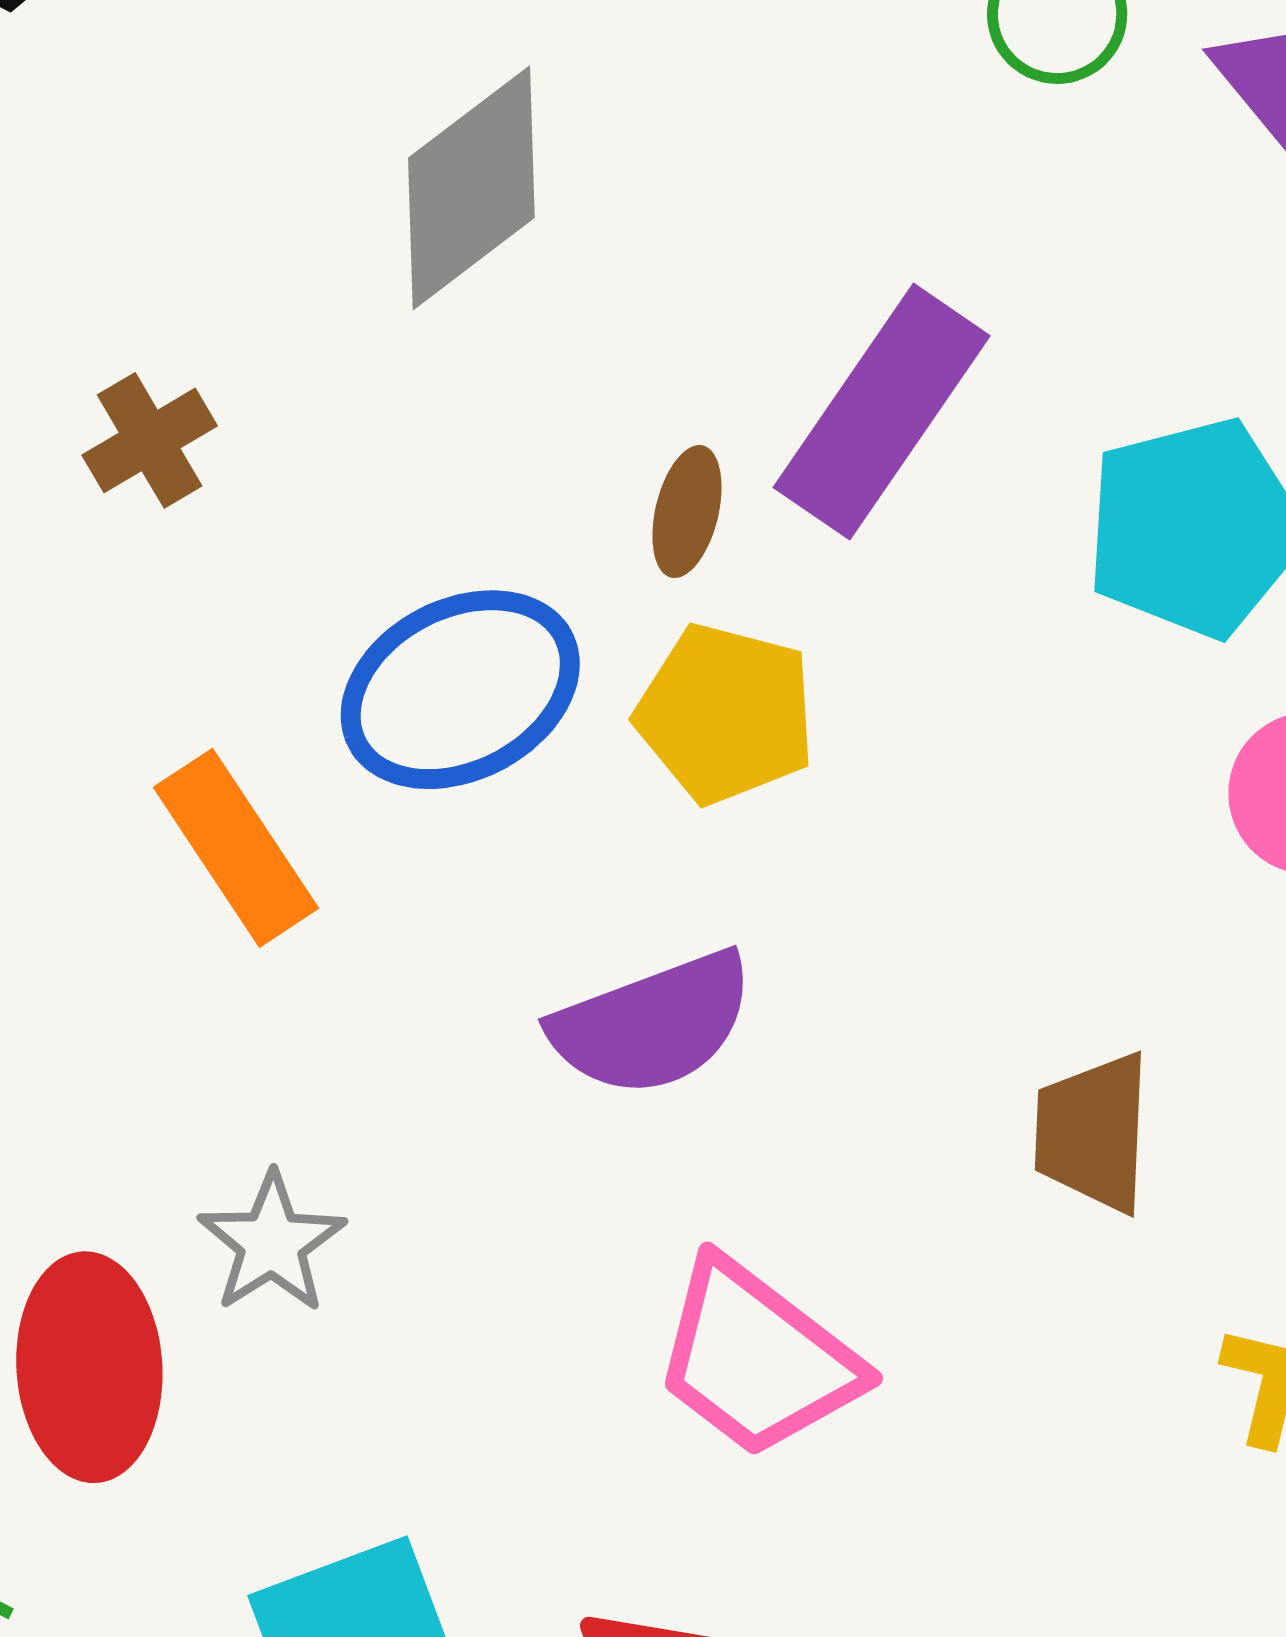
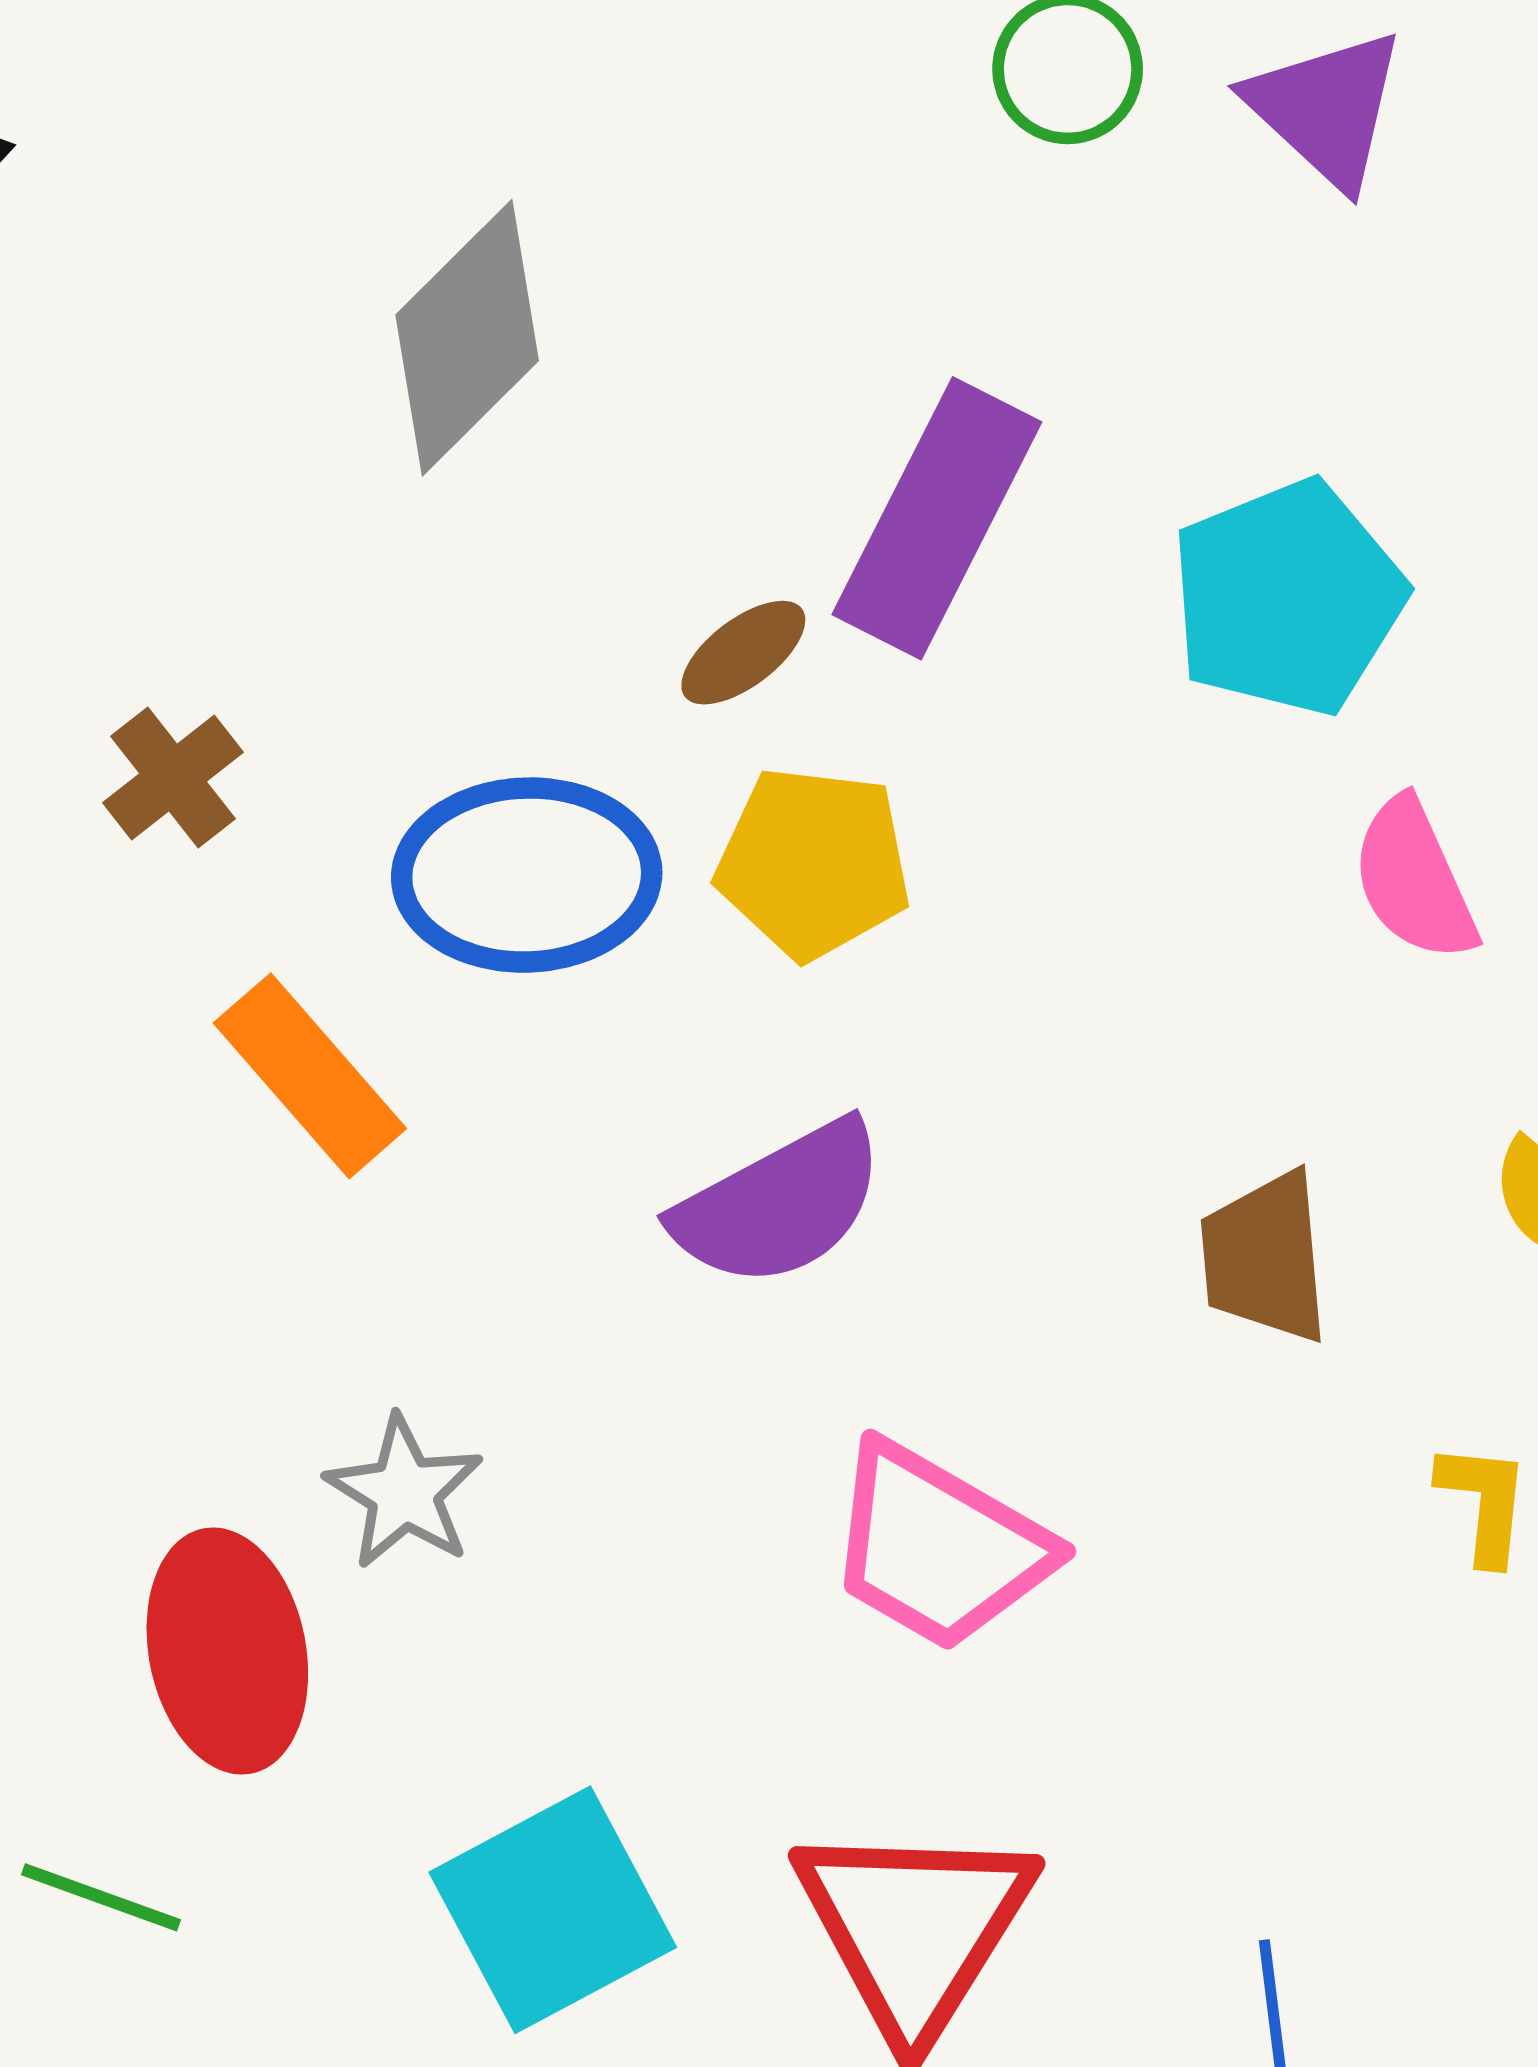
brown cross: (150, 440) -> (173, 777), moved
brown ellipse: (687, 512) -> (743, 653), turned 47
blue ellipse: (460, 690) -> (527, 875), turned 33

